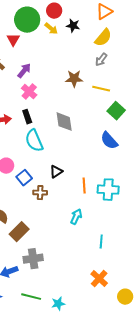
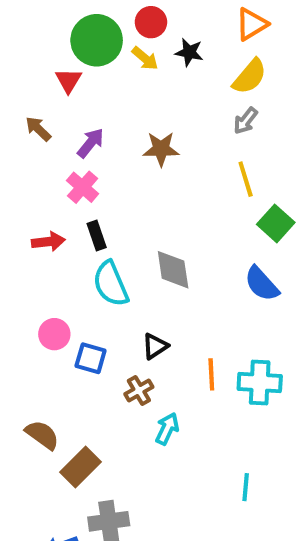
brown star: (74, 79) -> (161, 149), moved
yellow line: (101, 89) -> (246, 179), turned 60
pink cross: (29, 92) -> (83, 187), moved
gray diamond: (64, 122) -> (173, 270), moved
blue square: (24, 178) -> (91, 358), turned -35
brown cross: (40, 193) -> (139, 391), moved, turned -32
cyan arrow: (76, 217) -> (167, 429), moved

